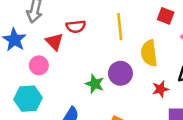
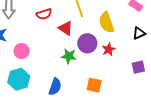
red triangle: (54, 42) -> (66, 28), moved
red star: (160, 89) -> (109, 49), moved

